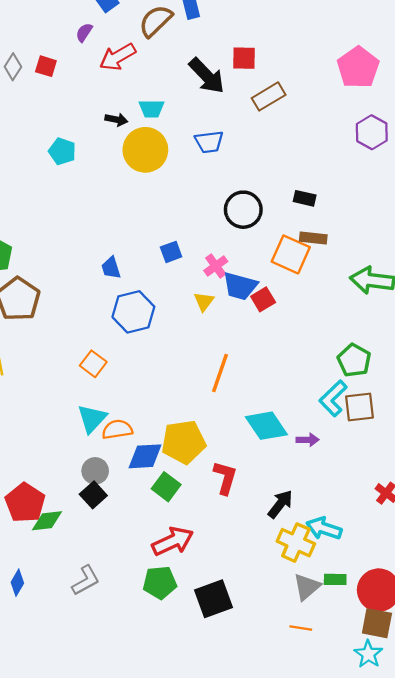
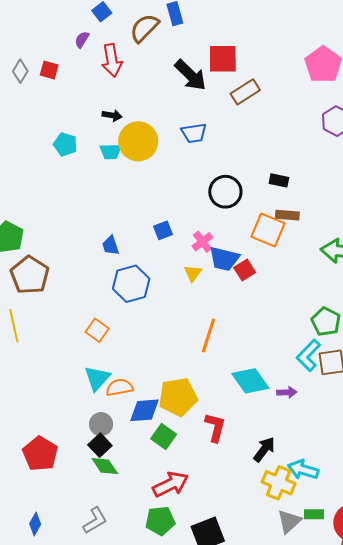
red arrow: (118, 57) -> (112, 60), turned -68
red square: (244, 58) -> (223, 59), size x1.4
cyan trapezoid: (151, 109) -> (111, 152), moved
green diamond: (47, 521) -> (105, 466), moved, turned 64

